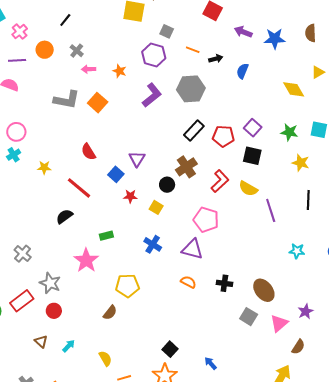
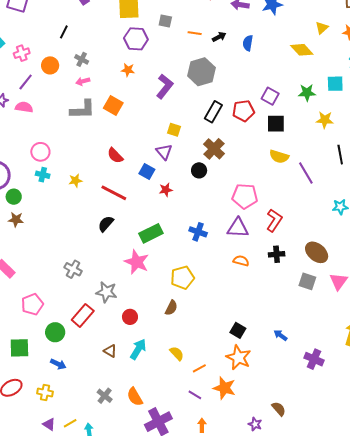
pink cross: (20, 32) -> (22, 53), turned 35
purple hexagon: (154, 55) -> (136, 39), moved
purple line: (17, 60) -> (26, 82), turned -36
pink arrow: (89, 69) -> (83, 81), moved
cyan cross: (14, 155) -> (43, 175), turned -32
red L-shape: (220, 181) -> (274, 220), moved
yellow square: (156, 207) -> (174, 130), moved
green rectangle: (106, 236) -> (151, 233), size x1.6
red circle: (54, 311) -> (130, 317), moved
cyan arrow: (69, 346) -> (138, 349), size x1.5

